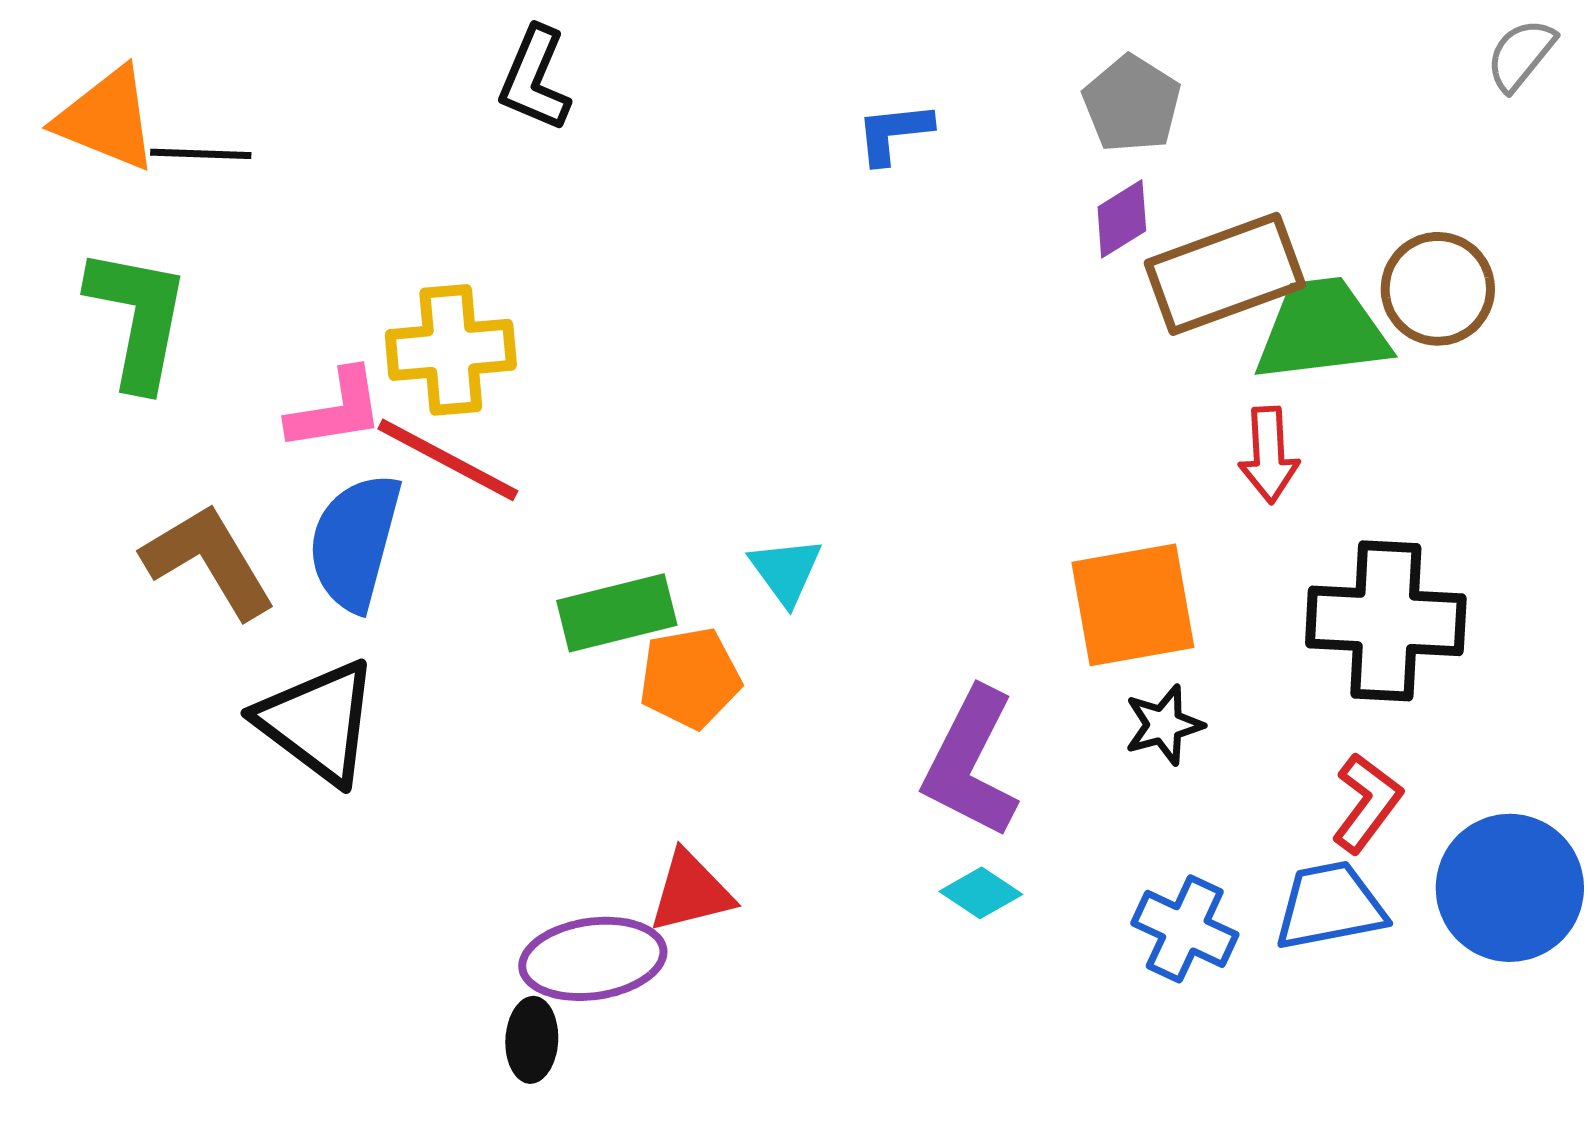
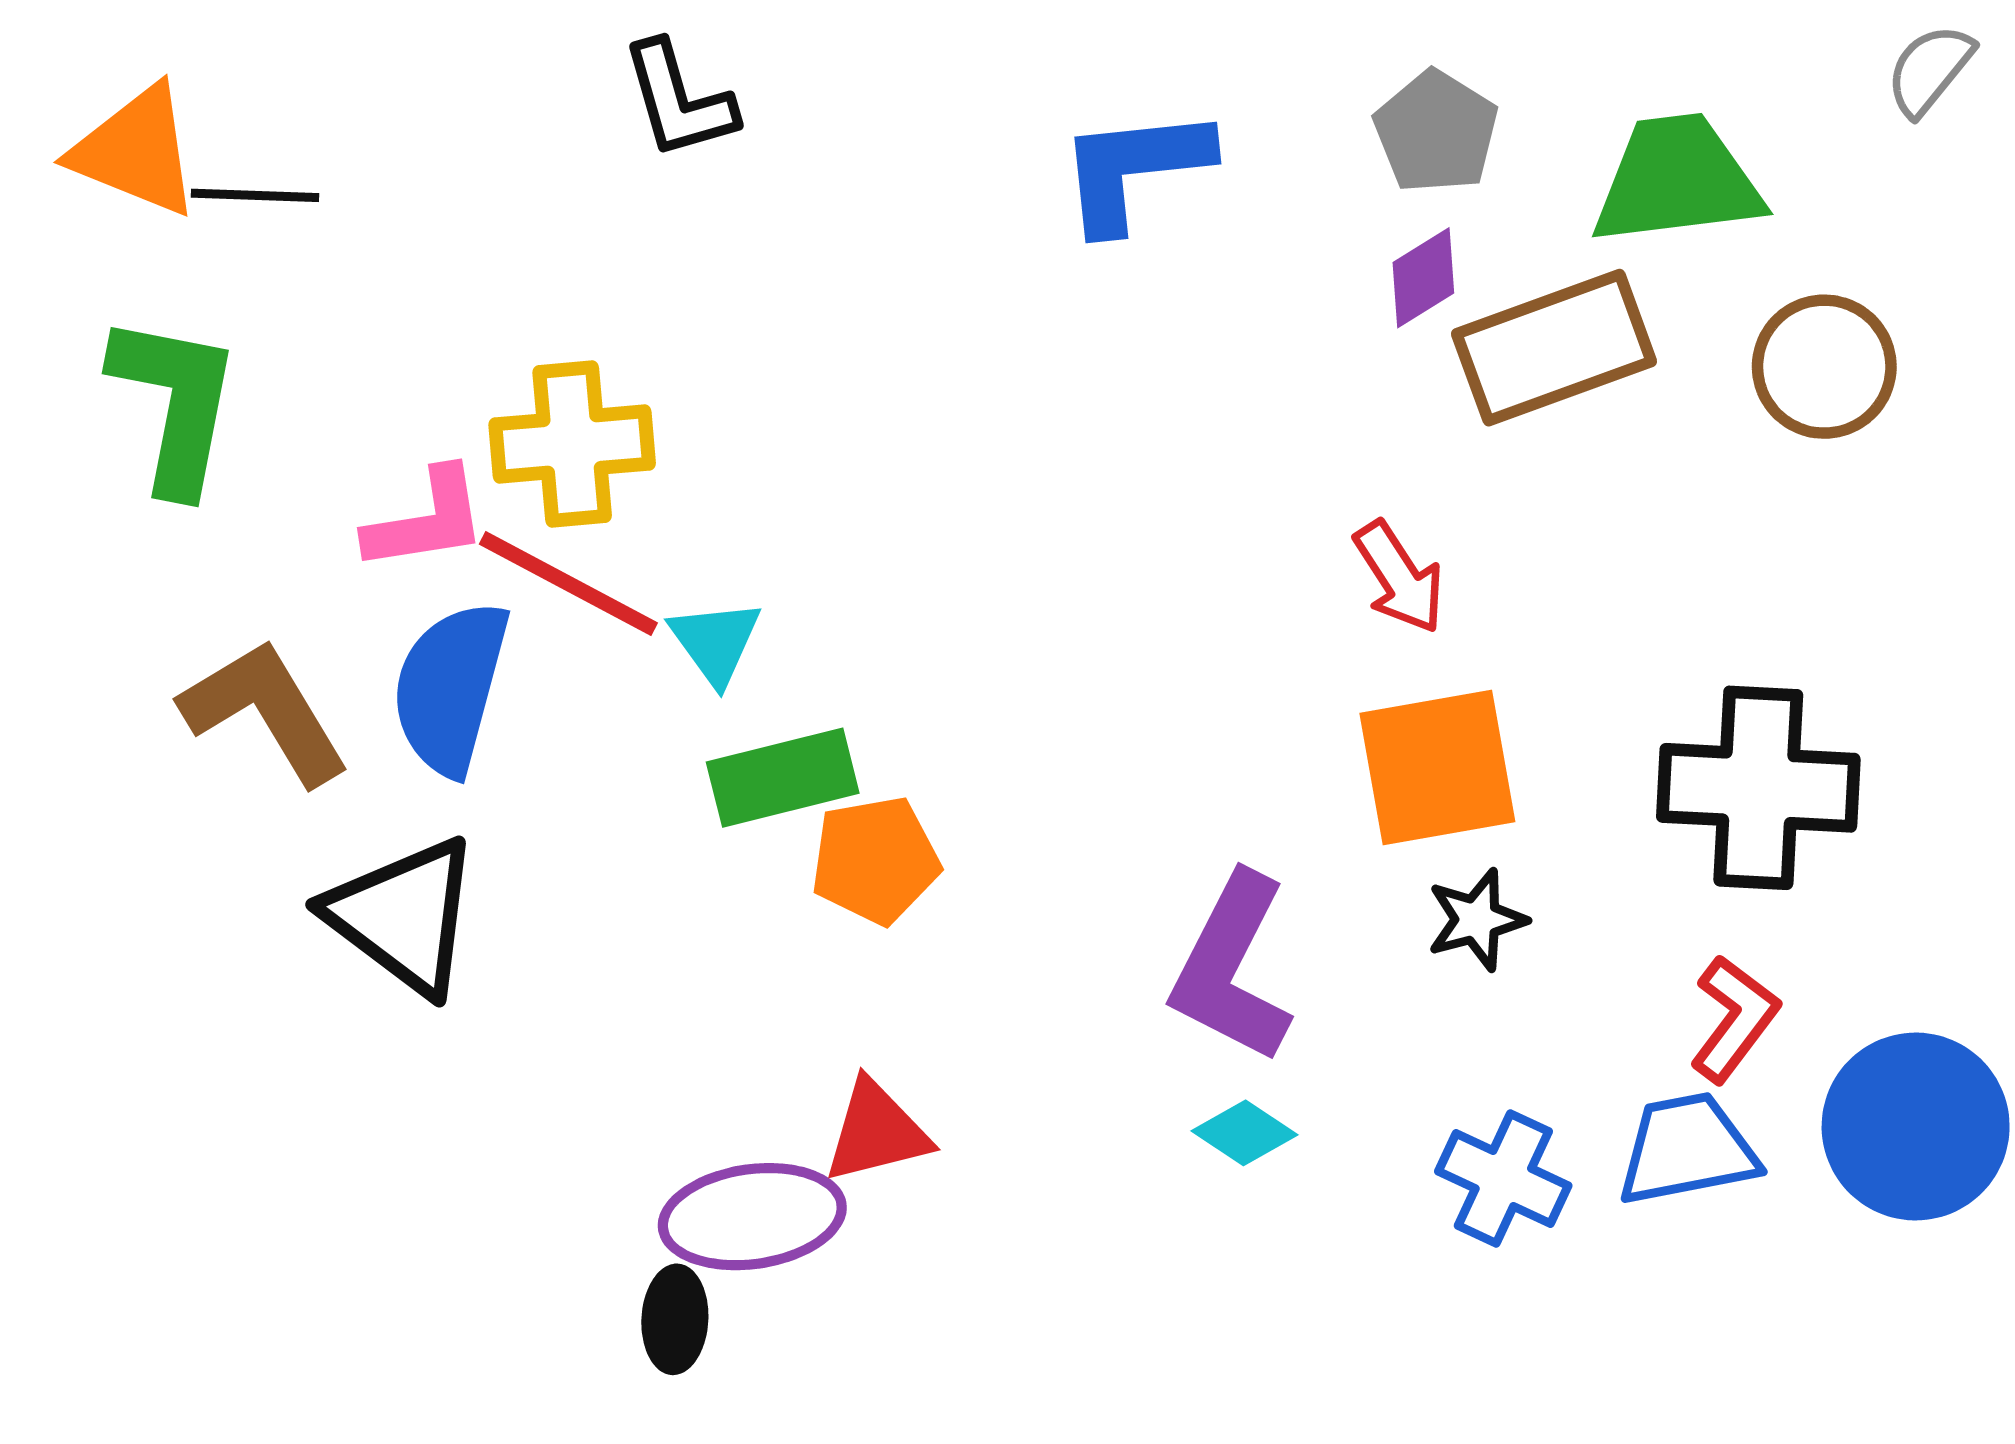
black L-shape: (535, 79) -> (679, 100), turned -39
blue L-shape: (894, 133) -> (1134, 169), size x1.6
green trapezoid: (1322, 330) -> (1677, 180), moved
red arrow: (1269, 455) -> (1399, 577), moved, turned -30
cyan triangle: (786, 571) -> (715, 642), moved

